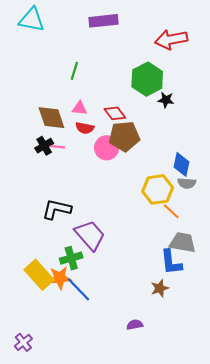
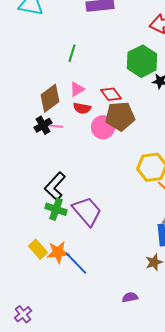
pink triangle: (80, 108) -> (77, 89), turned -35
brown diamond: (51, 118) -> (50, 98), turned 72
black L-shape: (57, 209) -> (55, 186), turned -60
green cross: (71, 258) -> (56, 209), moved, turned 35
yellow rectangle: (39, 275) -> (38, 249), size x0.7

